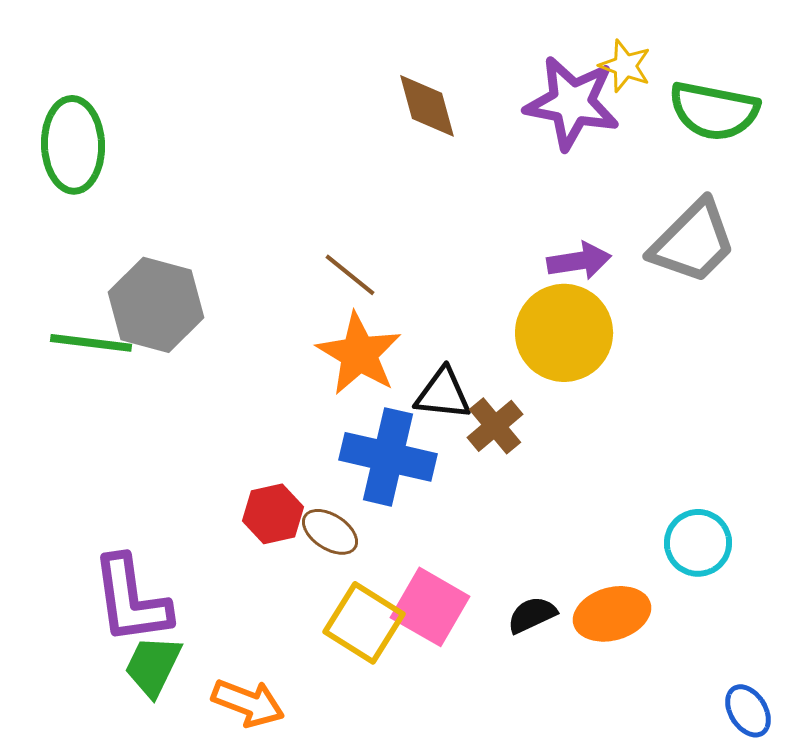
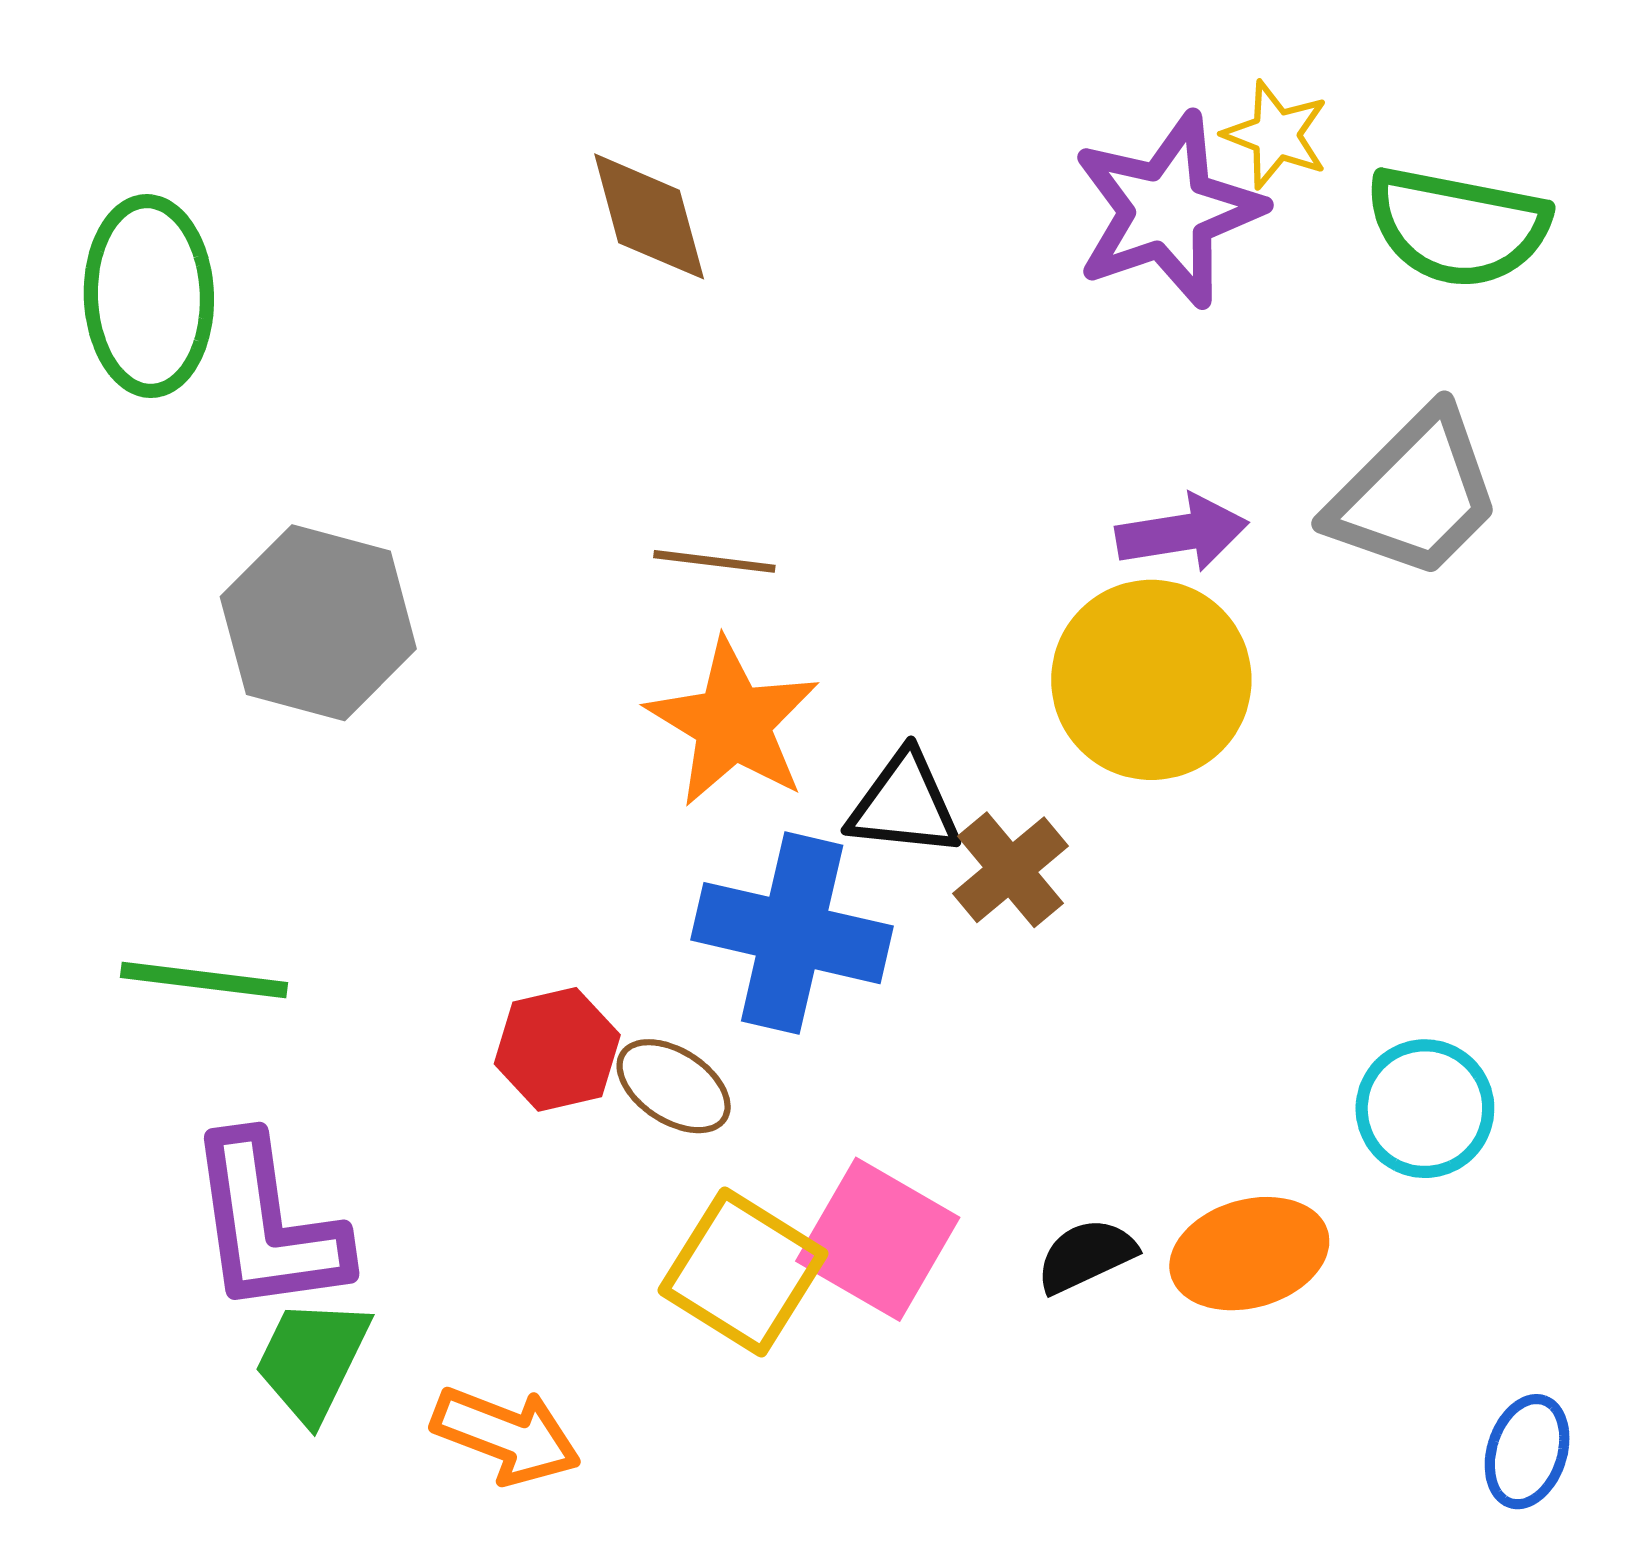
purple star: (572, 103) -> (1168, 210), turned -30
brown diamond: (427, 106) -> (649, 216), moved
brown line: (350, 275) -> (714, 561), turned -32
green line: (91, 343) -> (204, 980), moved
blue ellipse: (748, 711) -> (1527, 1452), turned 50

